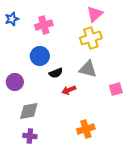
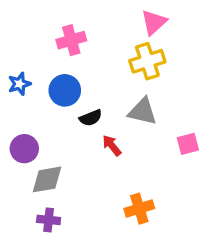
blue star: (12, 19) -> (19, 84), moved
purple circle: (15, 82) -> (24, 149), moved
red arrow: (69, 90) -> (112, 145), turned 72

